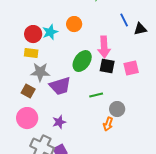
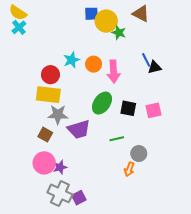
black triangle: (140, 29) -> (155, 67), moved
cyan star: (50, 32) -> (71, 60), moved
pink arrow: (104, 47) -> (114, 71), moved
yellow rectangle: (31, 53) -> (48, 95), size x1.6
purple star: (59, 122) -> (60, 167), moved

